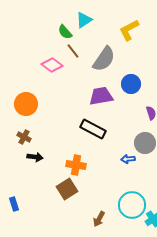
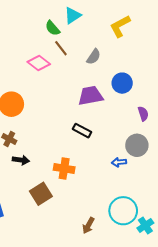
gray semicircle: (104, 59) -> (94, 57), size x0.6
black rectangle: (93, 129) -> (82, 131), size x0.7
brown square: (67, 189) -> (41, 194), moved

